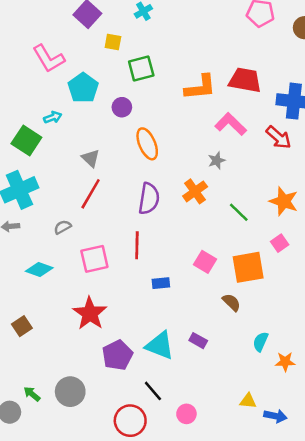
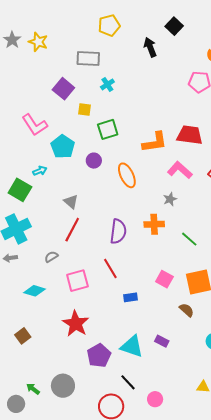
orange ellipse: (147, 144) -> (127, 175), moved
orange cross: (195, 191) -> (154, 224), turned 36
red line: (137, 245) -> (110, 268), turned -30

